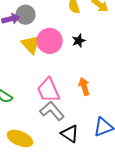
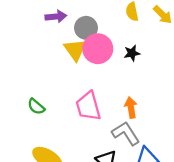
gray circle: (25, 15) -> (86, 28), moved
gray L-shape: (52, 111) -> (126, 133), moved

